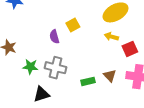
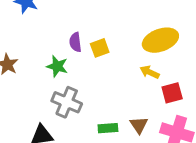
purple semicircle: (54, 37) -> (75, 42), moved
green star: (30, 67) -> (57, 66), moved

